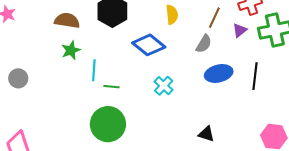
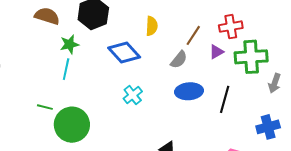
green star: (71, 50) -> (70, 44), moved
green line: (111, 87) -> (45, 107), moved

